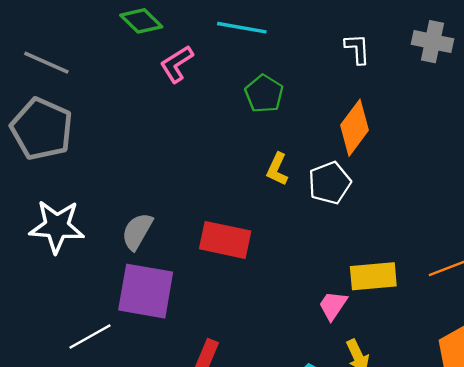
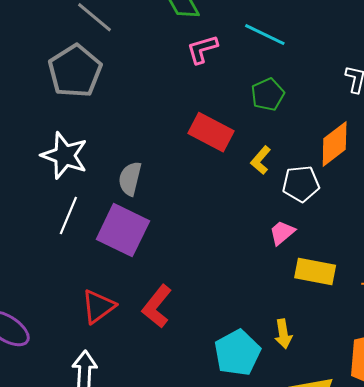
gray semicircle: (137, 231) -> (130, 179), turned -32
red rectangle: (225, 240) -> (211, 132), moved
pink trapezoid: (333, 305) -> (282, 233), moved
white line: (90, 337) -> (68, 216), moved, turned -54

